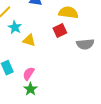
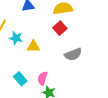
gray semicircle: (85, 44) -> (73, 54), moved

